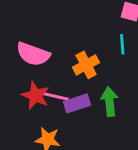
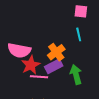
red star: (35, 95) -> (31, 65), moved, turned 30
purple rectangle: (77, 103) -> (54, 66), moved

